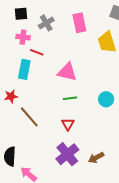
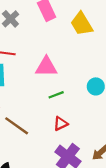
red triangle: (68, 124) -> (61, 124), turned 48

